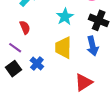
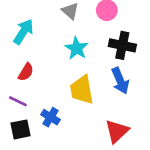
red semicircle: (25, 27) -> (26, 72), turned 64
black square: (13, 69) -> (21, 129), turned 35

